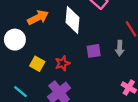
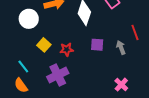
gray arrow: (120, 48) -> (121, 47), turned 144

